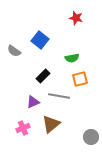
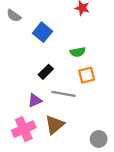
gray semicircle: (14, 51) -> (14, 16), moved
pink cross: (23, 128) -> (24, 129), size x1.5

